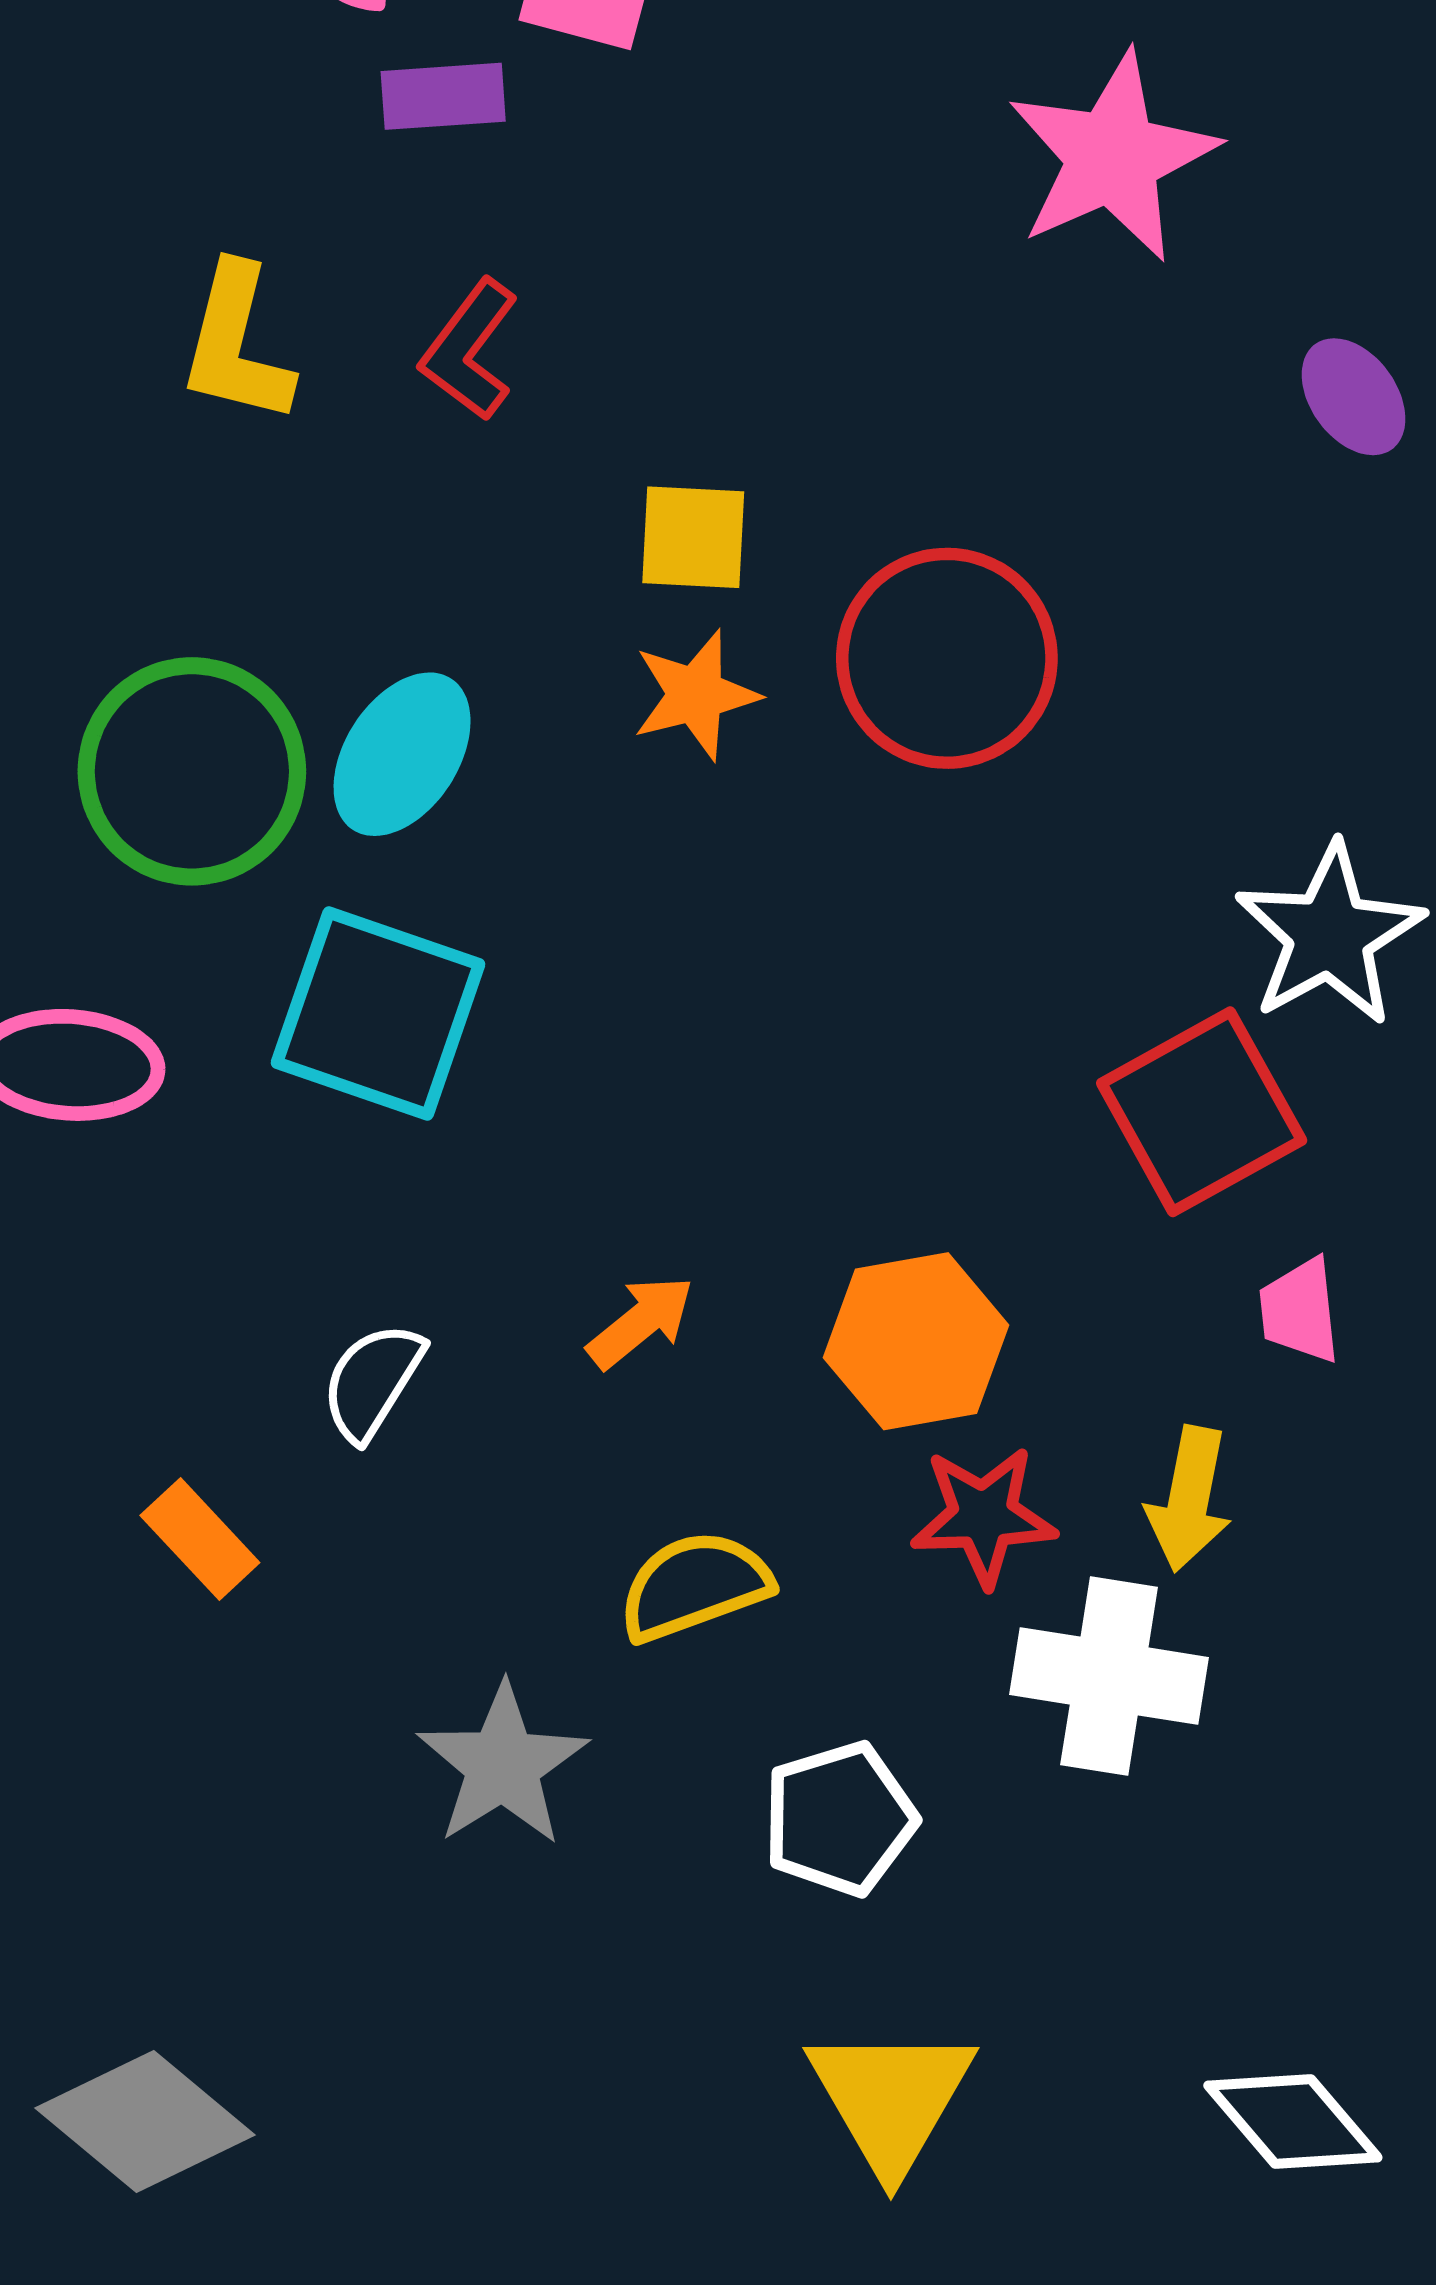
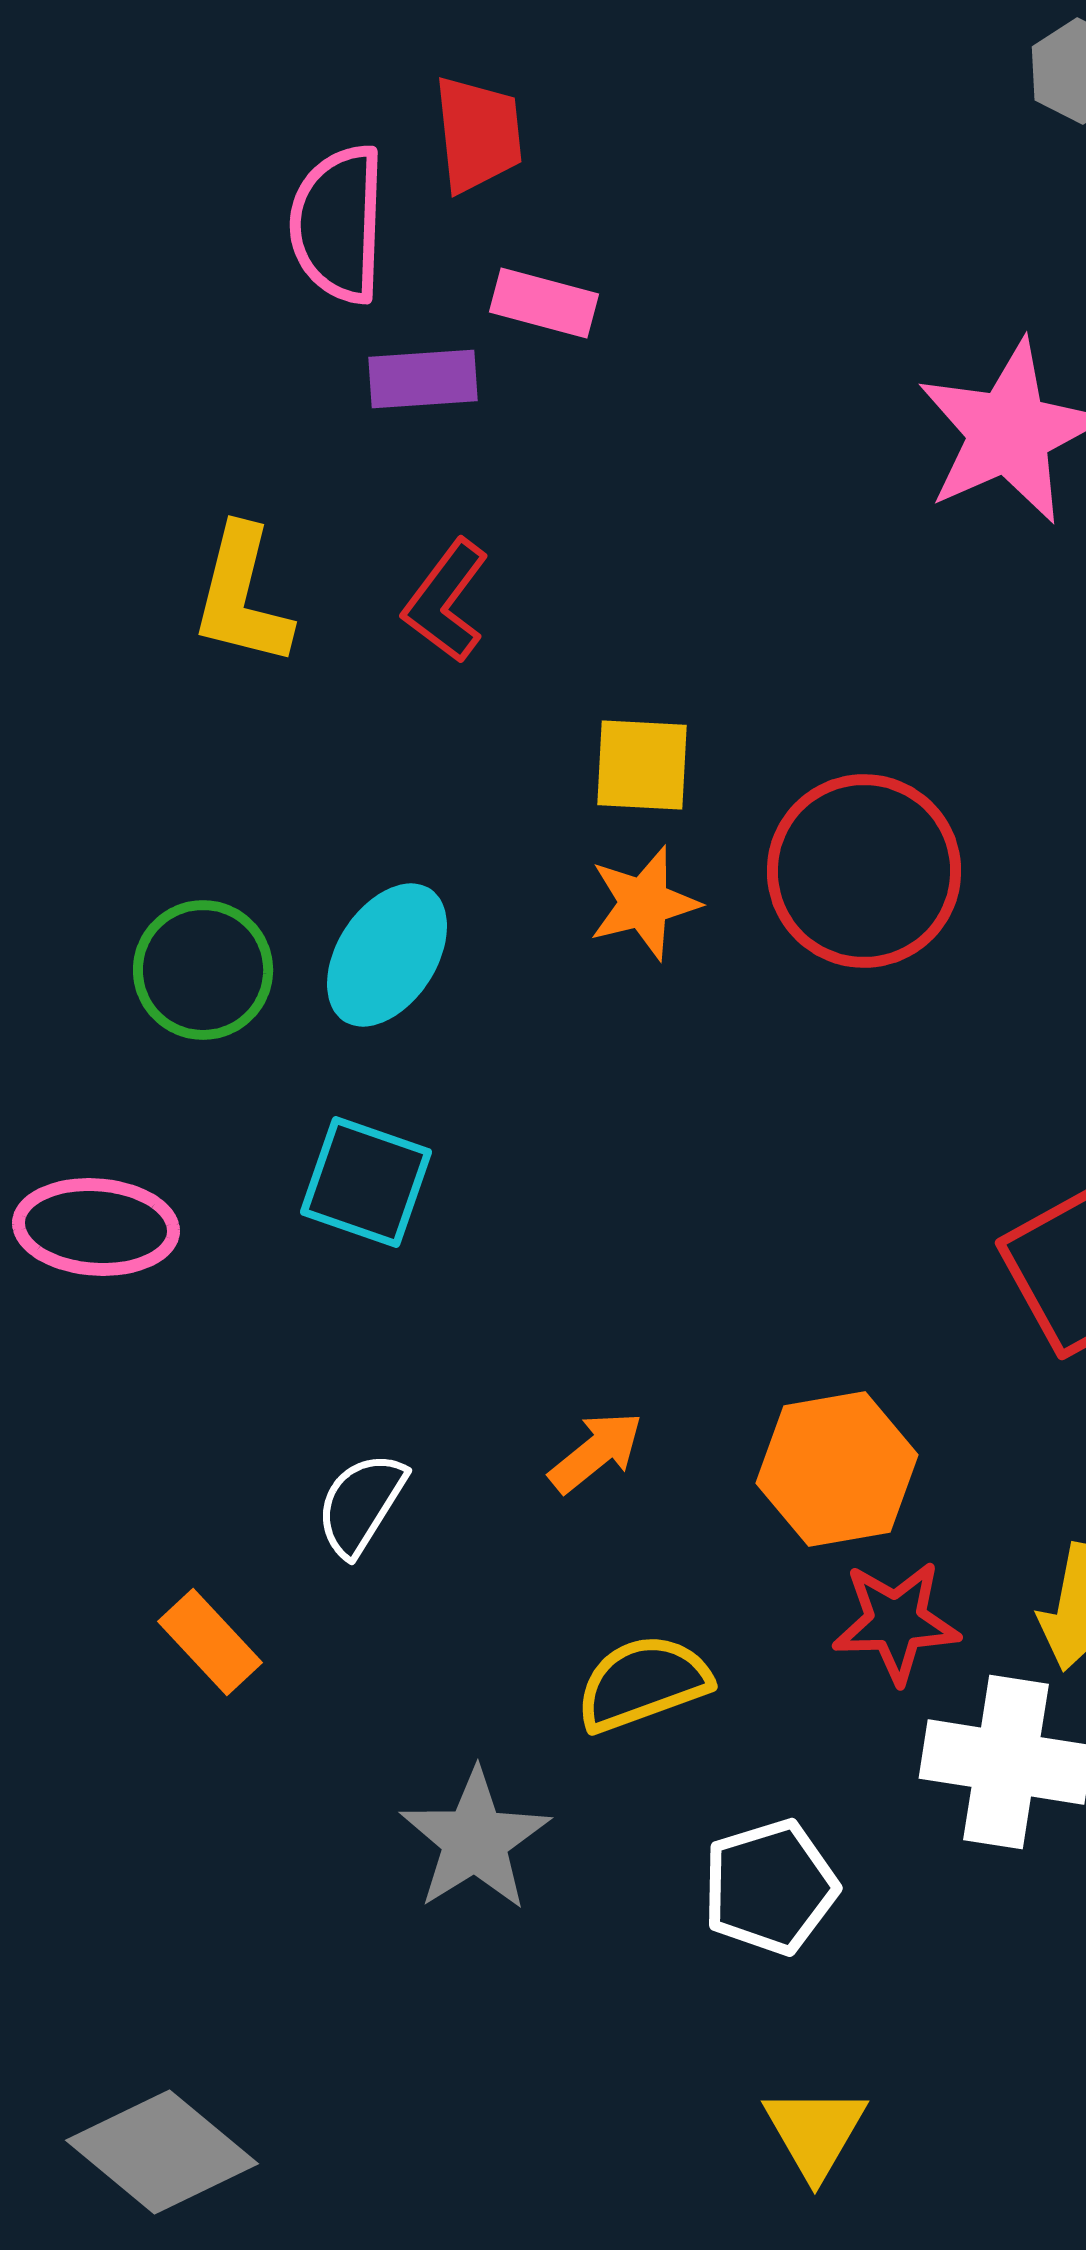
green circle: (192, 771) -> (203, 970), size x0.7
cyan square: (378, 1014) -> (366, 1182), size x0.7
yellow triangle: (891, 2099) -> (815, 2132), size x0.7

